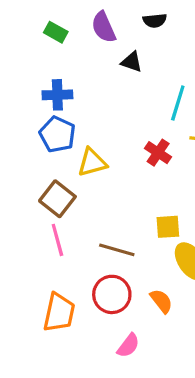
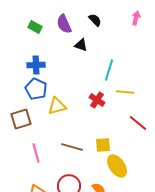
black semicircle: (155, 21) -> (95, 20), turned -128
brown square: (57, 199) -> (21, 119), moved, turned 35
brown line: (117, 250) -> (72, 147), moved

